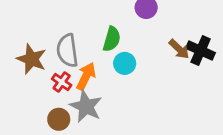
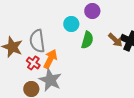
green semicircle: (112, 39) -> (87, 40), moved
cyan circle: (125, 63) -> (71, 24), moved

